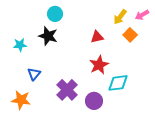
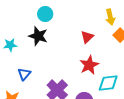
yellow arrow: (120, 17) -> (110, 17), turned -49
red triangle: (97, 37) -> (87, 37), turned -32

